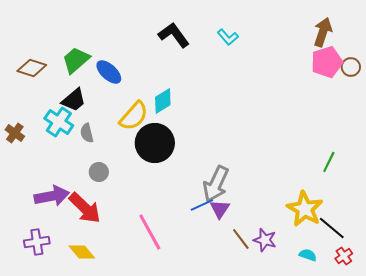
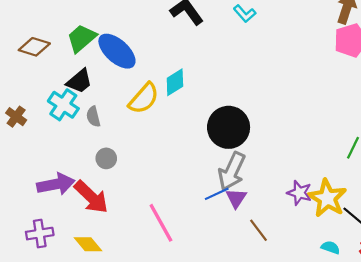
blue ellipse: (109, 72) -> (117, 51), size x1.4
black circle: (155, 143) -> (229, 127), moved
purple star: (265, 240) -> (299, 193), moved

